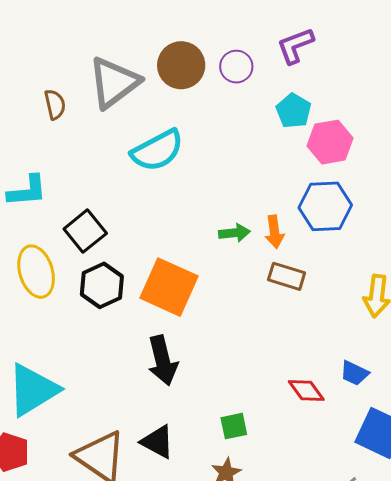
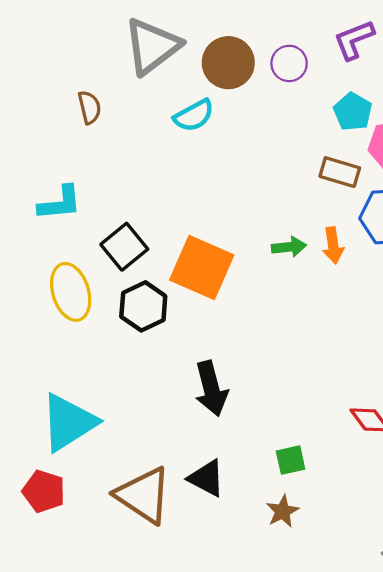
gray triangle: (114, 83) -> (152, 46), moved
cyan semicircle: (157, 150) -> (194, 116), moved, size x0.7
brown rectangle: (287, 276) -> (340, 172), moved
orange square: (169, 287) -> (202, 268), moved

